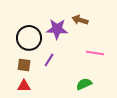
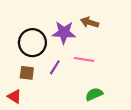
pink line: (95, 53) -> (84, 59), moved
red triangle: (24, 86) -> (14, 96), moved, turned 32

